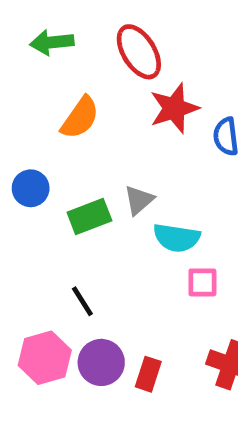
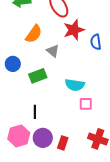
gray triangle: (139, 200) -> (53, 51), moved, turned -40
black line: (82, 301) -> (35, 112), turned 32

